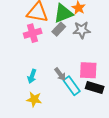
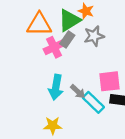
pink cross: (33, 33) -> (54, 47), moved
cyan arrow: (32, 76) -> (56, 87), moved, size x1.5

